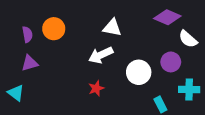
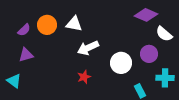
white triangle: (112, 28) -> (74, 24), moved
purple semicircle: (27, 34) -> (24, 30), turned 56

